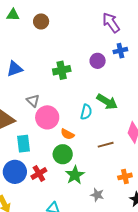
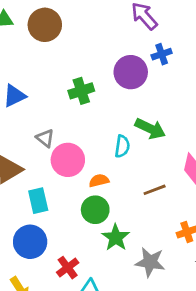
brown circle: (41, 21) -> (45, 25), size x1.5
purple circle: (98, 61) -> (131, 72), size x1.5
orange semicircle: (67, 134) -> (99, 181), turned 144
red cross: (39, 174) -> (68, 268), moved
gray star: (97, 195) -> (150, 262), size x1.5

